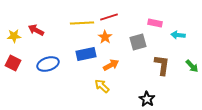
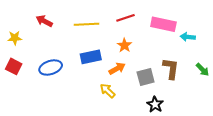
red line: (109, 17) -> (125, 18), moved
pink rectangle: (155, 23) -> (163, 24), size x1.6
red arrow: (36, 30) -> (44, 21), moved
orange star: (105, 37) -> (124, 45), moved
gray square: (138, 42) -> (146, 77), moved

